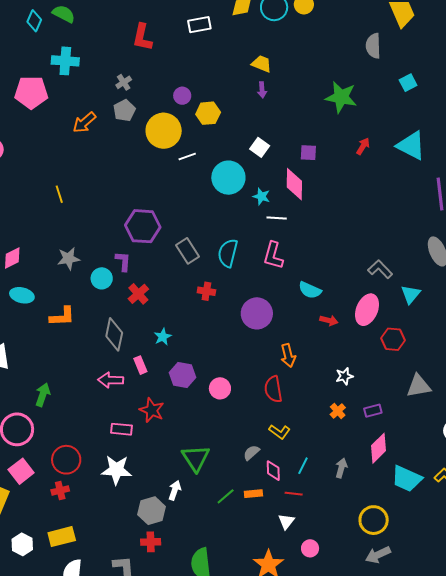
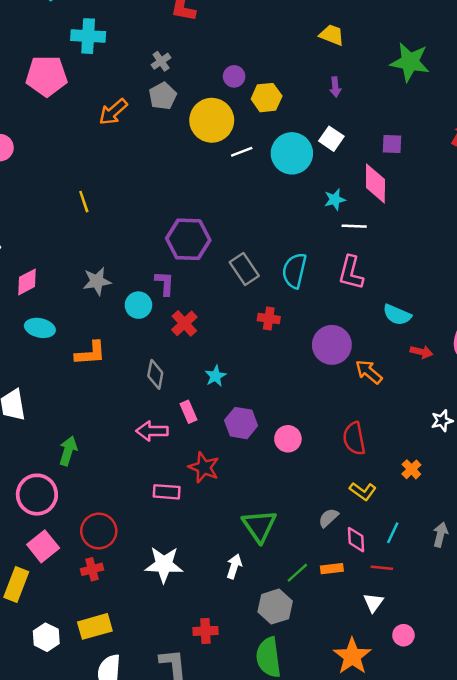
purple arrow: (262, 90) -> (335, 87), moved
green star: (341, 97) -> (410, 62), moved
cyan circle: (228, 178) -> (292, 153), moved
cyan star: (261, 196) -> (335, 200), turned -30
gray diamond: (114, 334) -> (155, 374), size x0.7
orange arrow: (288, 356) -> (369, 372), moved, turned 145
orange cross: (338, 411) -> (411, 469), moved
white star: (116, 470) -> (164, 565), moved
gray hexagon: (152, 511) -> (275, 607), moved

